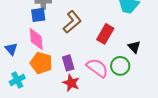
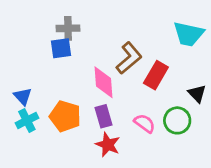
brown L-shape: (72, 22) -> (129, 58), moved
pink diamond: (36, 39) -> (103, 82), moved
pink semicircle: (97, 68) -> (145, 123), size x0.7
cyan cross: (17, 80) -> (27, 120), moved

